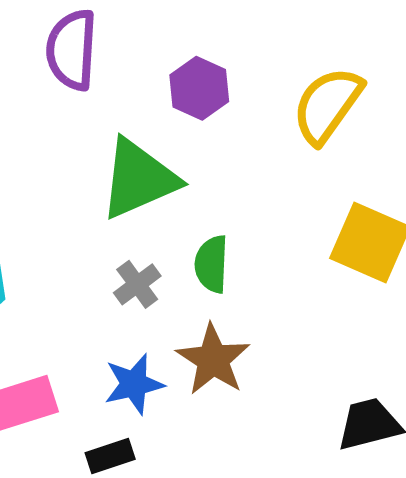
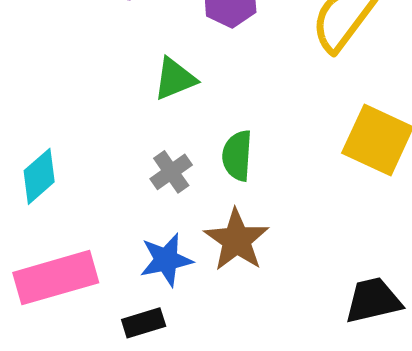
green triangle: (139, 179) -> (175, 79), size x0.6

